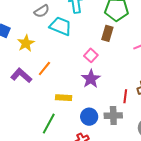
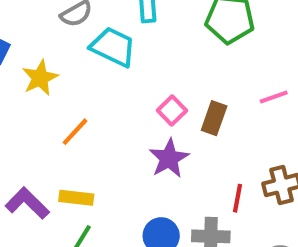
brown rectangle: (107, 33) -> (214, 118), moved
purple L-shape: (21, 75) -> (27, 203), moved
yellow rectangle: (64, 98) -> (76, 198), moved

